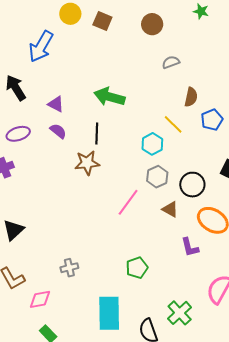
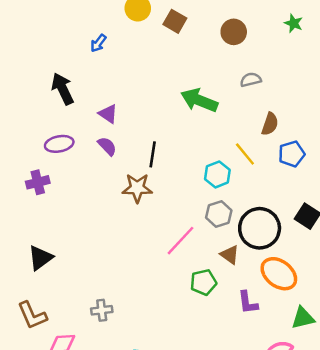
blue arrow: (41, 46) -> (98, 43), size x0.5
green arrow: (109, 97) -> (199, 100), moved
black circle: (192, 185) -> (260, 228), size x1.4
green pentagon: (137, 268) -> (203, 282), moved

